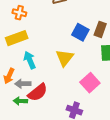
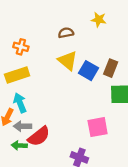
yellow triangle: (65, 58) -> (68, 61), moved, turned -30
cyan arrow: (30, 60) -> (20, 103), moved
pink square: (90, 83) -> (98, 127), turned 30

